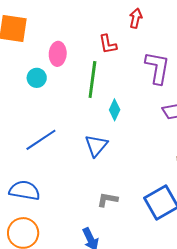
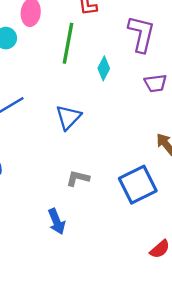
cyan diamond: (115, 110) -> (104, 68), moved

